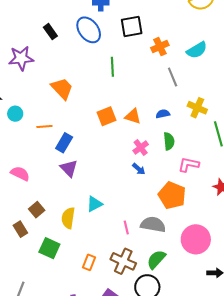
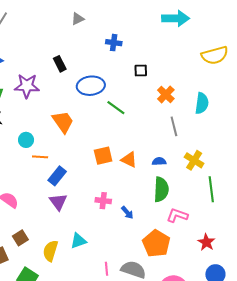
black square: (132, 26) -> (141, 71), size x0.6
blue ellipse: (89, 30) -> (91, 86), moved, turned -68
orange cross: (160, 47) -> (166, 94), turned -30
cyan semicircle: (197, 50) -> (202, 103), turned -60
green line: (112, 67) -> (116, 108), turned -60
cyan circle: (15, 114) -> (26, 140), moved
green semicircle: (169, 141) -> (161, 189), size x1.4
pink cross: (141, 147) -> (103, 201), moved, turned 35

